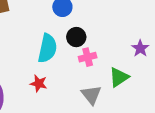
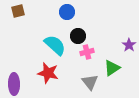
cyan semicircle: (47, 48) -> (55, 45), turned -60
red star: (39, 83) -> (48, 73), size x1.5

